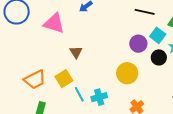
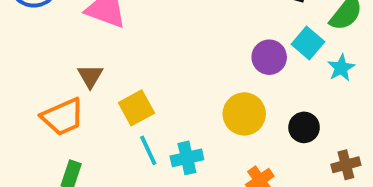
brown triangle: (76, 52) -> (90, 76), moved
black circle: (159, 57) -> (304, 127), moved
yellow square: (64, 79) -> (136, 108), moved

